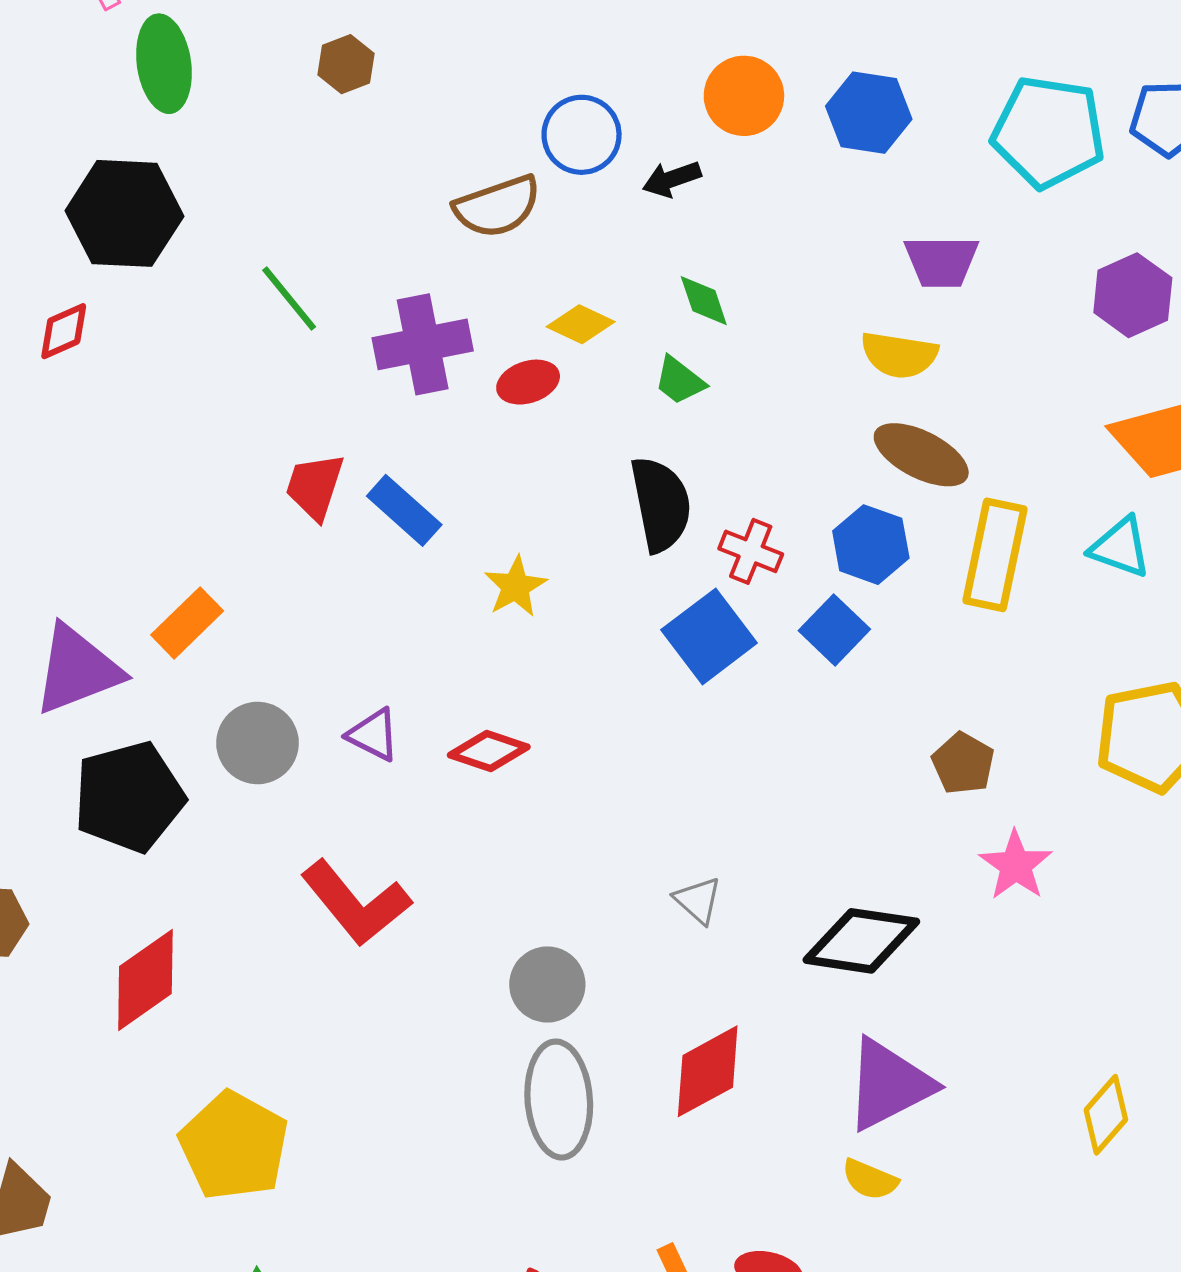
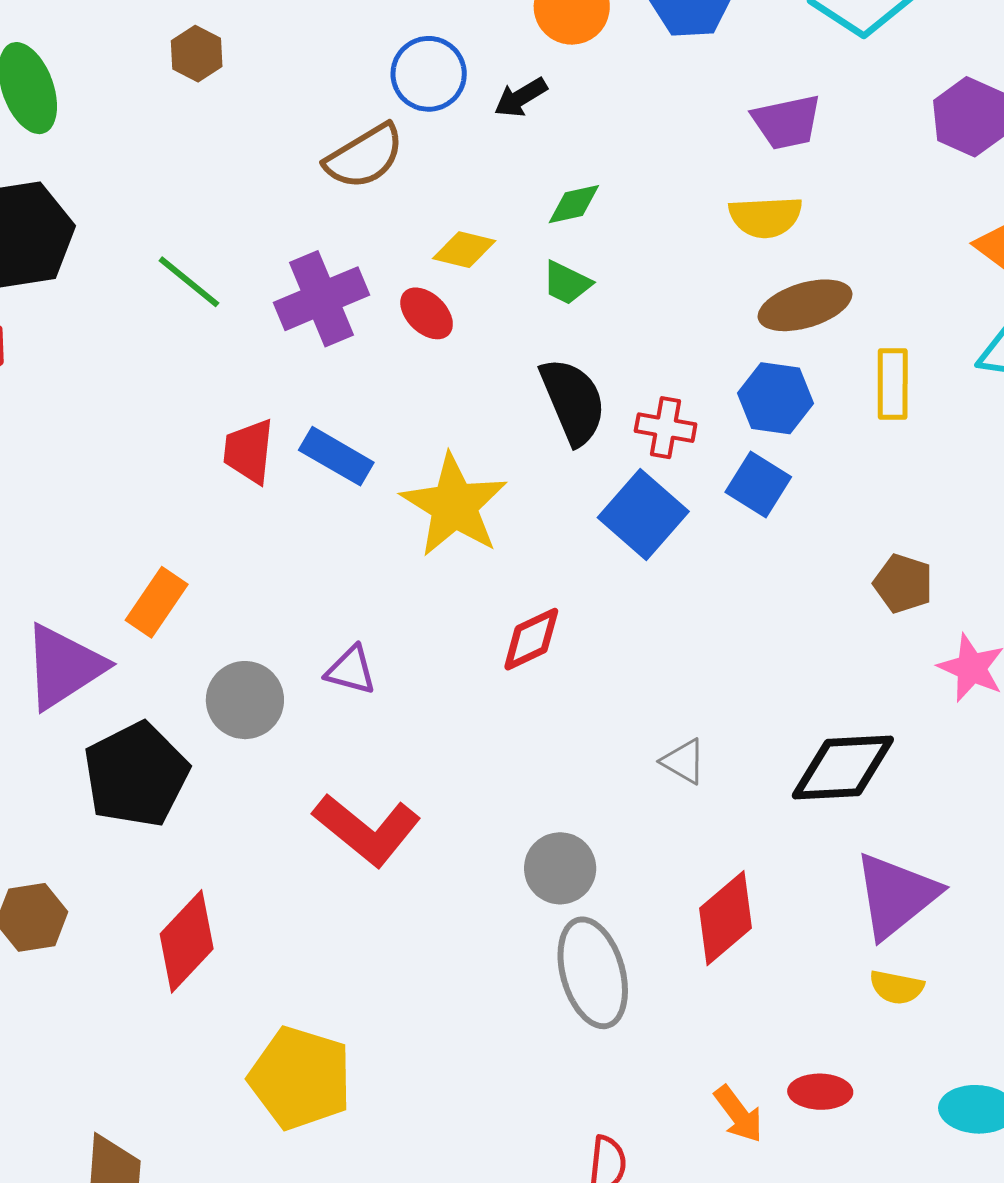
green diamond: (704, 301) -> (574, 204), turned -72
red ellipse: (528, 382) -> (427, 313), turned 74
brown ellipse: (921, 455) -> (805, 305), turned -32
yellow rectangle: (995, 555) -> (893, 384), size x0.7
yellow star: (516, 587) -> (454, 505), size x1.8
red diamond: (489, 751) -> (531, 639), moved, turned -32

